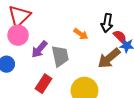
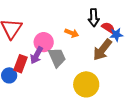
pink circle: (18, 35) -> (44, 42), moved
red rectangle: (43, 84) -> (21, 64), moved

